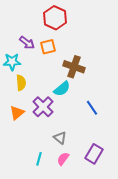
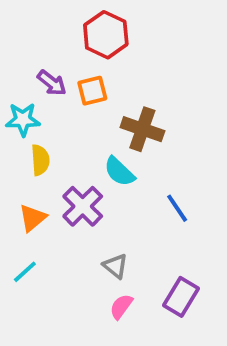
cyan semicircle: (62, 89) -> (119, 172), turned 84
cyan line: (39, 159) -> (25, 272), moved, turned 32

